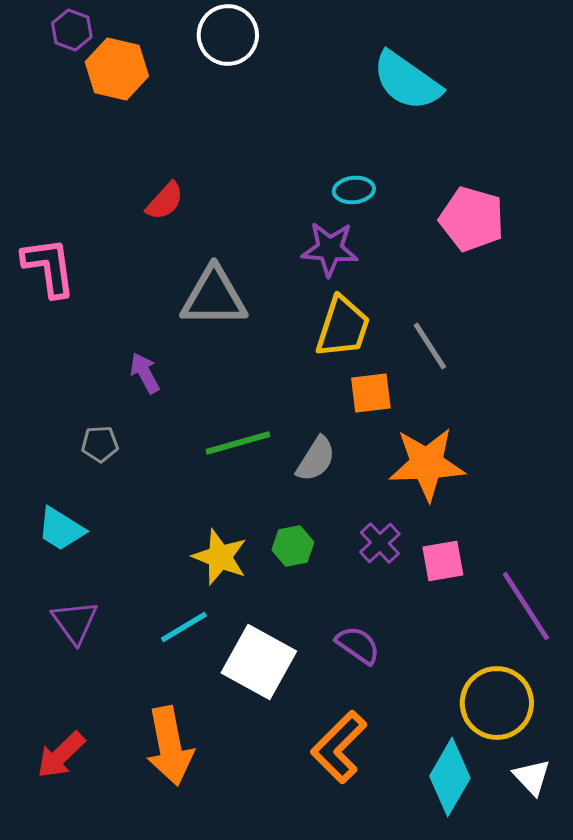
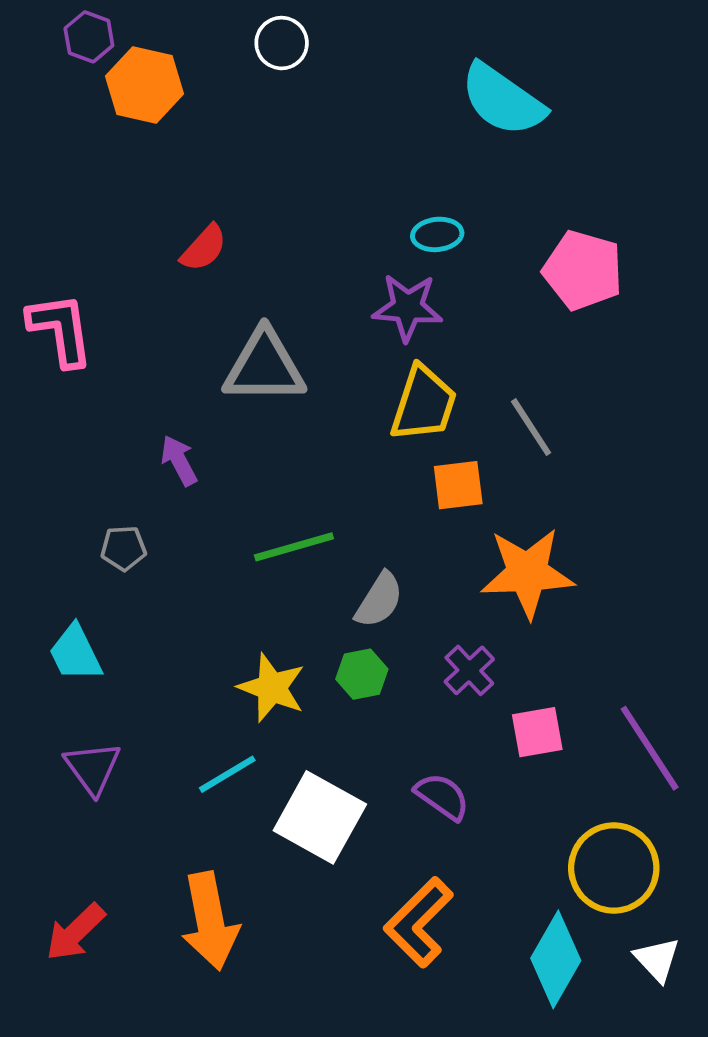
white circle: (228, 35) -> (282, 43), size x0.7
gray semicircle: (316, 459) -> (379, 600), moved
cyan trapezoid: (61, 529) -> (75, 653), turned 32
pink square: (443, 561) -> (537, 732), moved

